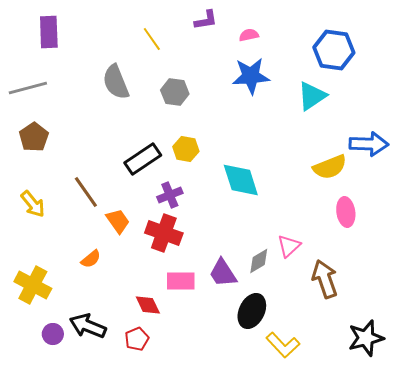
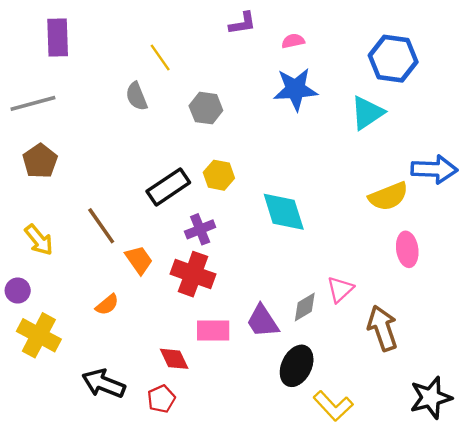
yellow line: (152, 39) -> (160, 57), moved
gray semicircle: (116, 82) -> (137, 96), size x0.7
purple circle: (53, 334) -> (18, 291), moved

